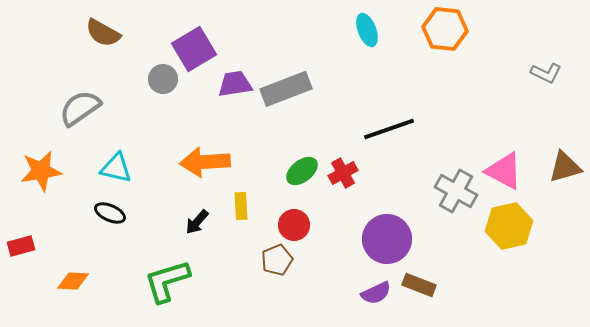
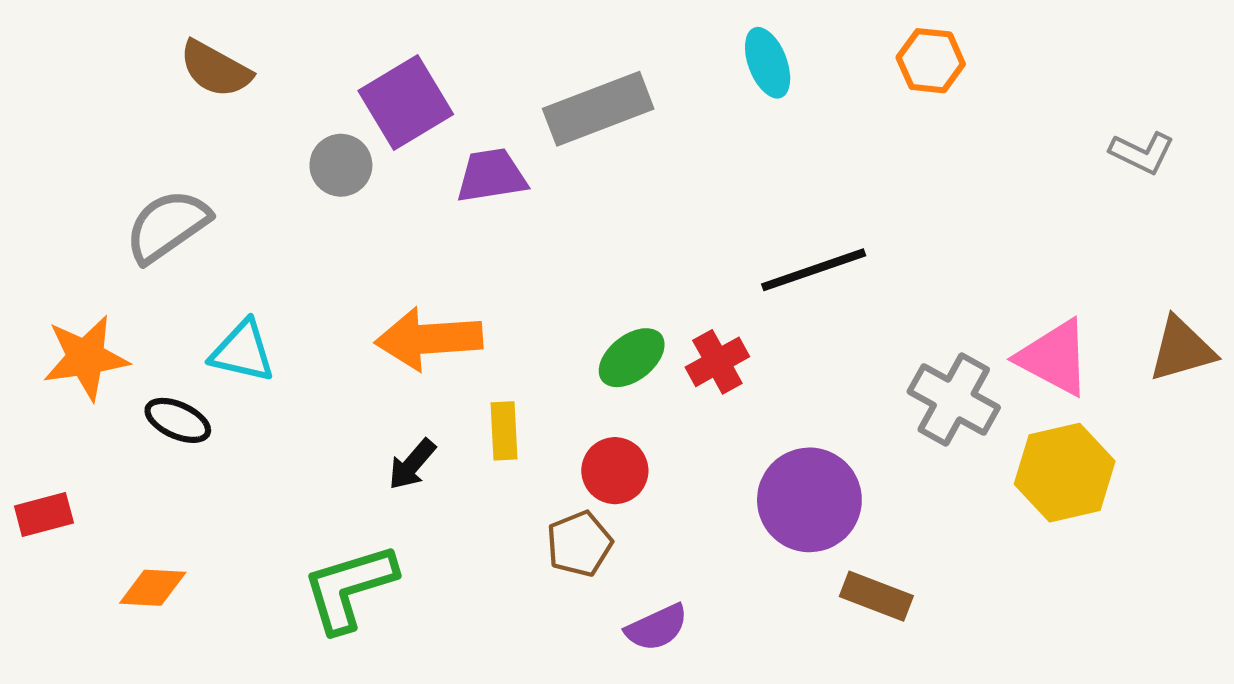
orange hexagon: (445, 29) -> (931, 61), size x0.7
gray rectangle: (286, 89) -> (598, 109), moved
black ellipse: (110, 213) -> (178, 420), moved
purple semicircle: (376, 293) -> (657, 627), moved

